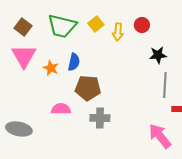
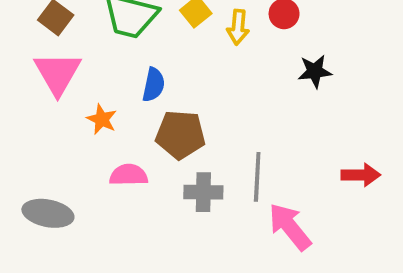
orange star: (51, 68) -> (102, 119), moved
gray line: (165, 85) -> (257, 177), moved
pink arrow: (160, 136) -> (290, 227), moved

